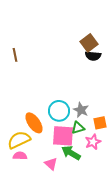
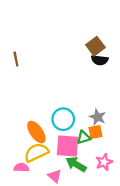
gray star: (81, 110) -> (98, 117), moved
orange square: (100, 123) -> (95, 132), moved
yellow semicircle: (19, 140) -> (36, 152), moved
pink star: (93, 142) -> (104, 162), moved

